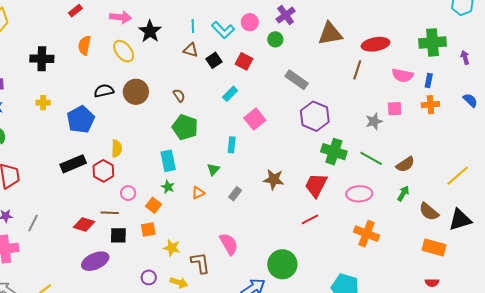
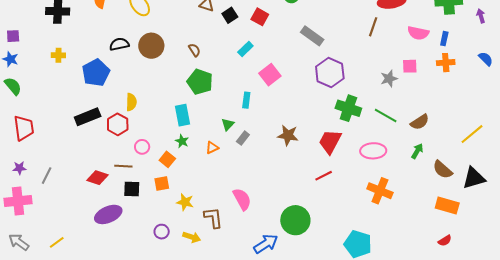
gray rectangle: (235, 194) -> (243, 138), moved
red semicircle: (432, 283) -> (445, 241), turned -32

